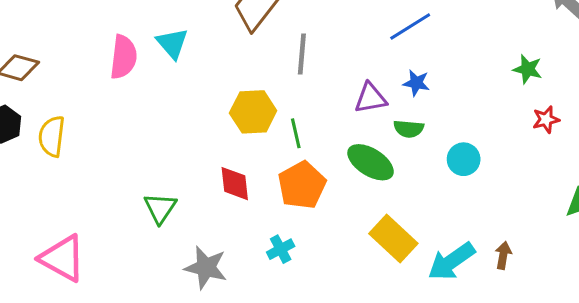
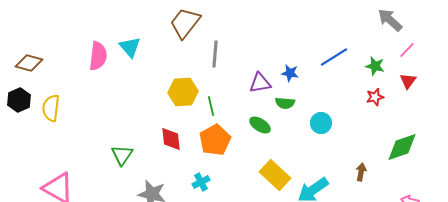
blue line: (410, 27) -> (334, 57), moved
green star: (528, 69) -> (375, 66), moved
green ellipse: (371, 162) -> (260, 125), size x0.7
brown arrow: (503, 255) -> (361, 172), moved

